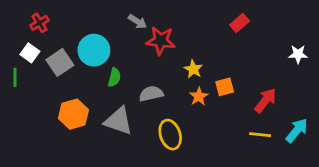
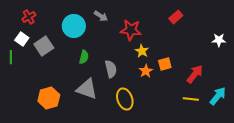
red star: (161, 41) -> (131, 30), moved
cyan circle: (94, 50) -> (74, 26), moved
gray semicircle: (151, 94) -> (111, 69), turned 90
orange hexagon: (73, 114) -> (49, 98), moved

